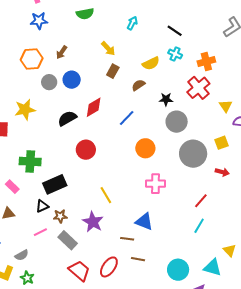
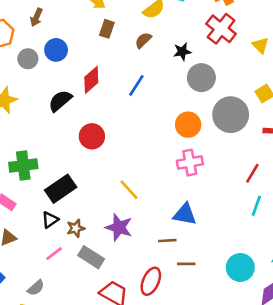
orange circle: (145, 148) -> (188, 125), moved

